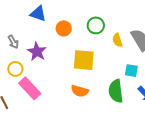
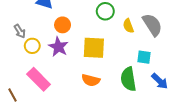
orange circle: (64, 28) -> (63, 25), moved
purple star: (37, 52) -> (58, 47), moved
yellow circle: (15, 69) -> (32, 46), moved

